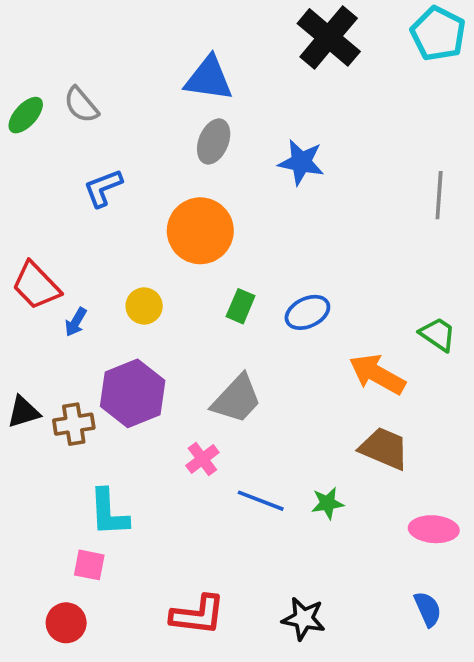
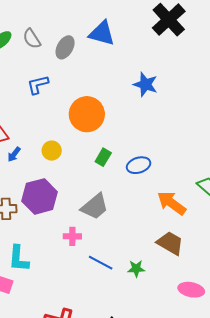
gray ellipse: (214, 141) -> (65, 47), moved
pink cross: (202, 459) -> (72, 236), turned 30

